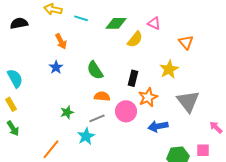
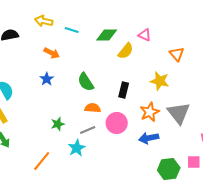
orange arrow: (61, 41) -> (52, 53), turned -35
yellow star: (169, 69) -> (160, 81), turned -30
orange star: (148, 97) -> (150, 112), moved

